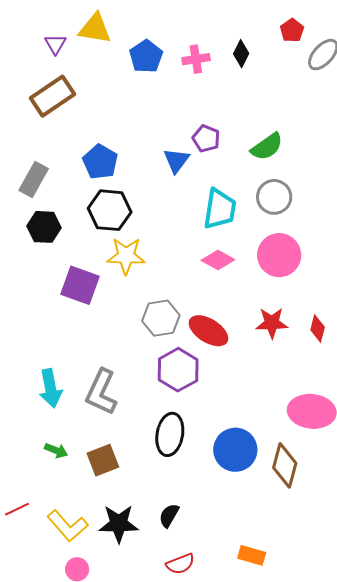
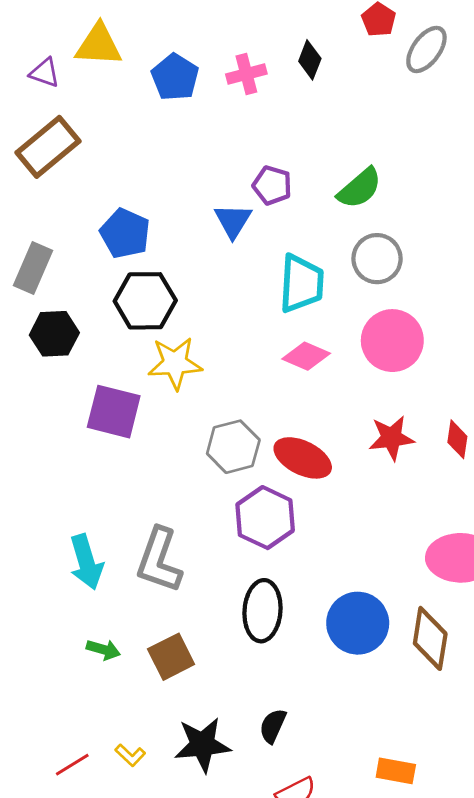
purple triangle: (55, 44) -> (45, 73), turned -35
red line: (17, 509) -> (72, 765), moved
yellow L-shape: (68, 526) -> (130, 755), size x0.5

